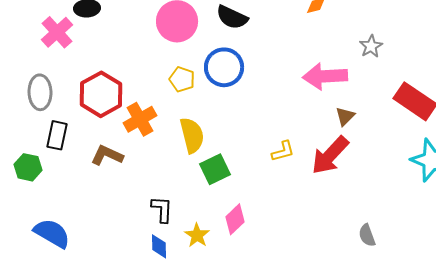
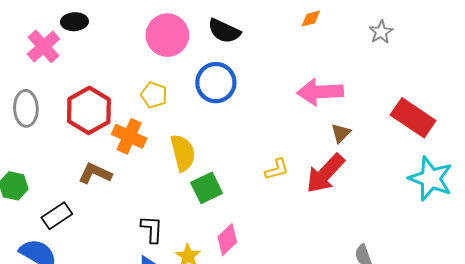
gray star: (371, 46) -> (381, 32), moved
yellow pentagon: (182, 79) -> (154, 95), moved
orange cross: (140, 119) -> (129, 136), turned -36
black rectangle: (57, 135) -> (57, 216), moved, turned 44

